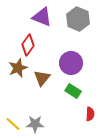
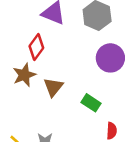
purple circle: (71, 63) -> (110, 58), moved

